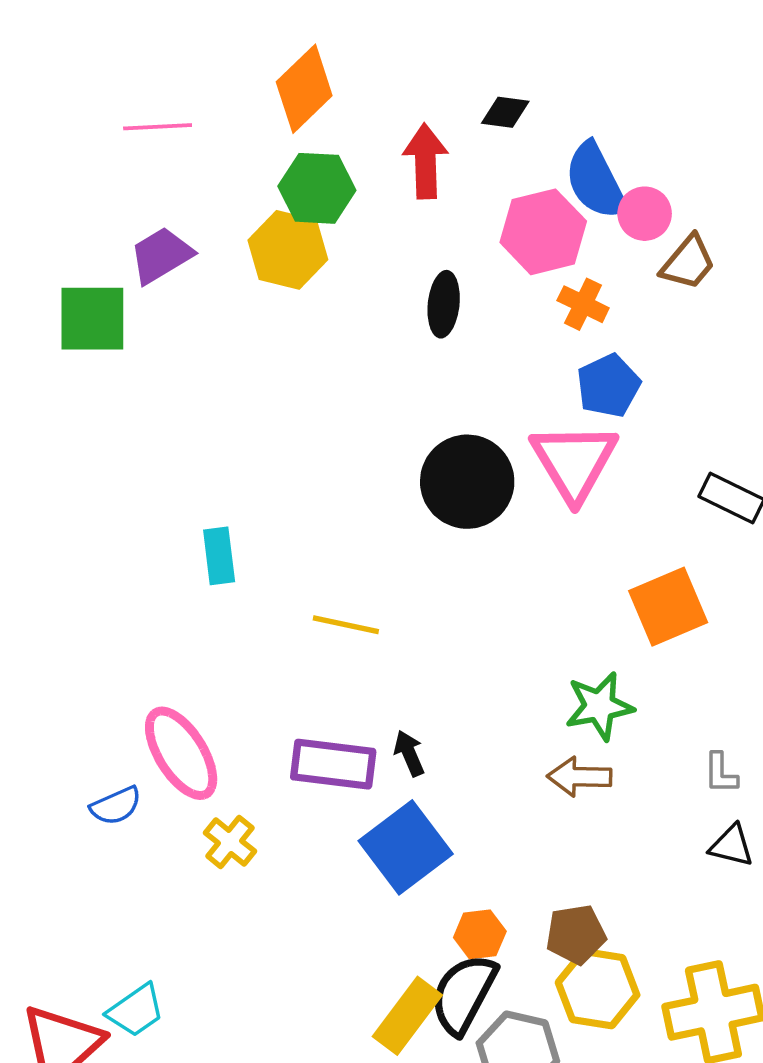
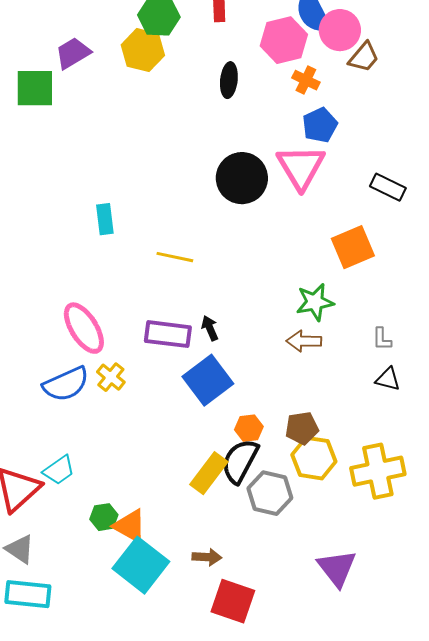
pink circle: (645, 214) -> (340, 30), size x1.4
blue semicircle: (116, 806) -> (66, 384), moved, size x1.6

